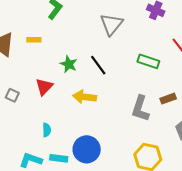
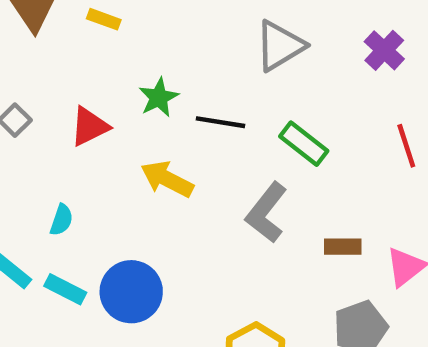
green rectangle: (148, 61) -> (304, 144), moved
black line: (98, 65) -> (221, 122), turned -65
gray L-shape: (140, 108) -> (266, 213), moved

